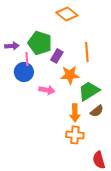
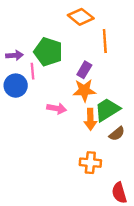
orange line: (87, 52) -> (105, 41), moved
purple rectangle: (57, 56) -> (84, 70), moved
blue circle: (24, 72) -> (16, 86), moved
orange arrow: (75, 113) -> (90, 119), moved

